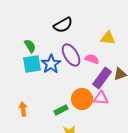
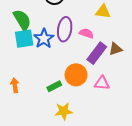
green semicircle: (30, 46) -> (22, 20), size x1.5
purple ellipse: (71, 55) -> (65, 29), turned 40
pink triangle: (101, 98) -> (102, 83), moved

